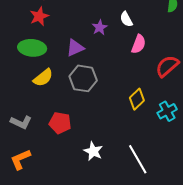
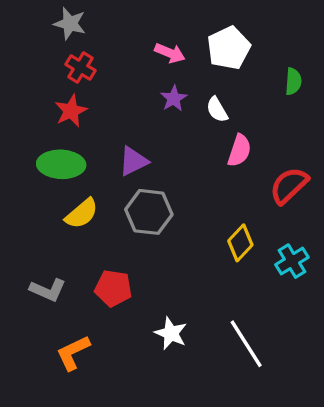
purple star: (100, 27) -> (174, 98), moved
orange L-shape: (20, 159) -> (73, 353), moved

